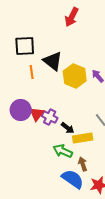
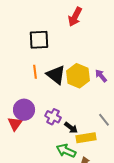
black square: (25, 46) -> (39, 40), moved
black triangle: (53, 61) -> (56, 75), moved
red triangle: (37, 114) -> (15, 124), moved

